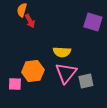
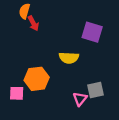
purple square: (93, 22) -> (92, 32), moved
pink triangle: (66, 73) -> (80, 99), moved, size x0.6

